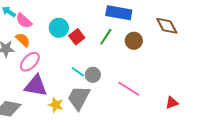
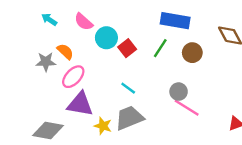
pink semicircle: (24, 21) -> (84, 22), moved
gray circle: (93, 75) -> (179, 92), moved
gray trapezoid: (79, 98) -> (129, 118), turned 40

